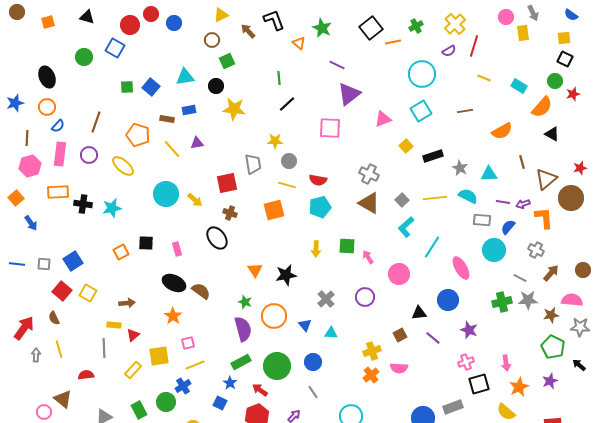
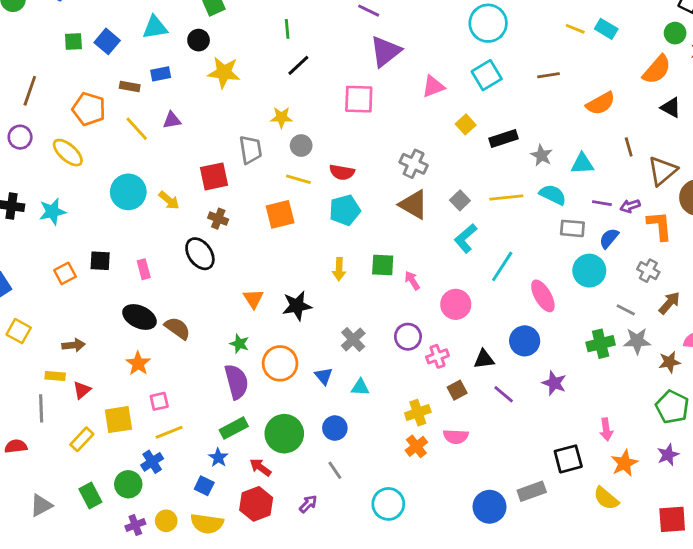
cyan rectangle: (519, 86) -> (606, 29), moved
pink cross: (466, 362) -> (437, 356), moved

